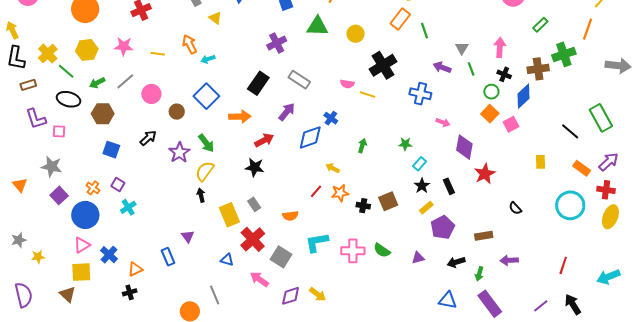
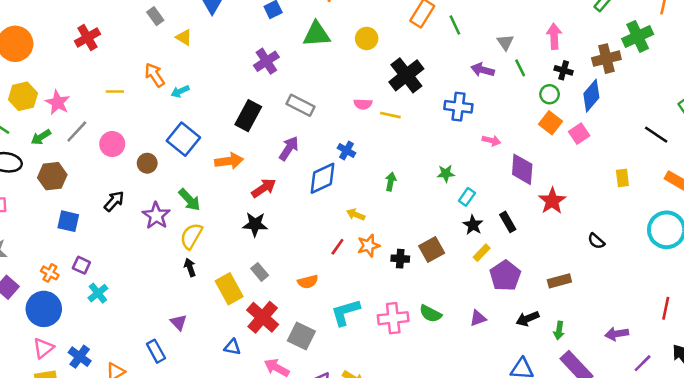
pink star: (124, 46) -> (58, 102), moved, turned 30
purple arrow: (509, 260) -> (617, 334), moved

